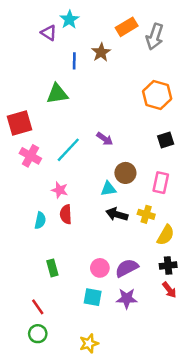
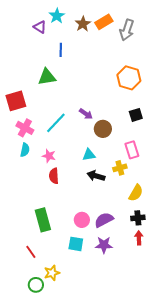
brown star: (101, 52) -> (83, 24), moved
brown circle: (125, 173) -> (103, 129), moved
pink rectangle: (161, 183) -> (132, 150), turned -30
yellow cross: (146, 214) -> (120, 168), moved, turned -32
cyan semicircle: (40, 220) -> (25, 150), moved
green rectangle: (52, 268) -> (43, 220), size x1.6
red arrow: (169, 290) -> (139, 238), turned -144
green circle: (38, 334) -> (36, 285), moved
yellow star: (89, 343) -> (52, 273), moved

